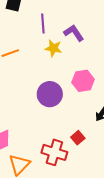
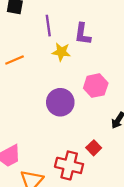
purple L-shape: (74, 33) -> (83, 34), turned -135

